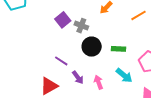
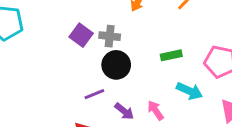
black circle: (92, 47) -> (116, 65), moved
purple line: (61, 61) -> (94, 94), turned -40

